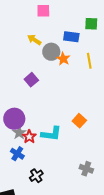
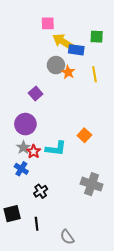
yellow arrow: (34, 40) -> (63, 42), moved, size x1.5
purple circle: (14, 119) -> (25, 124), moved
gray cross: (86, 169) -> (92, 184), size x1.5

